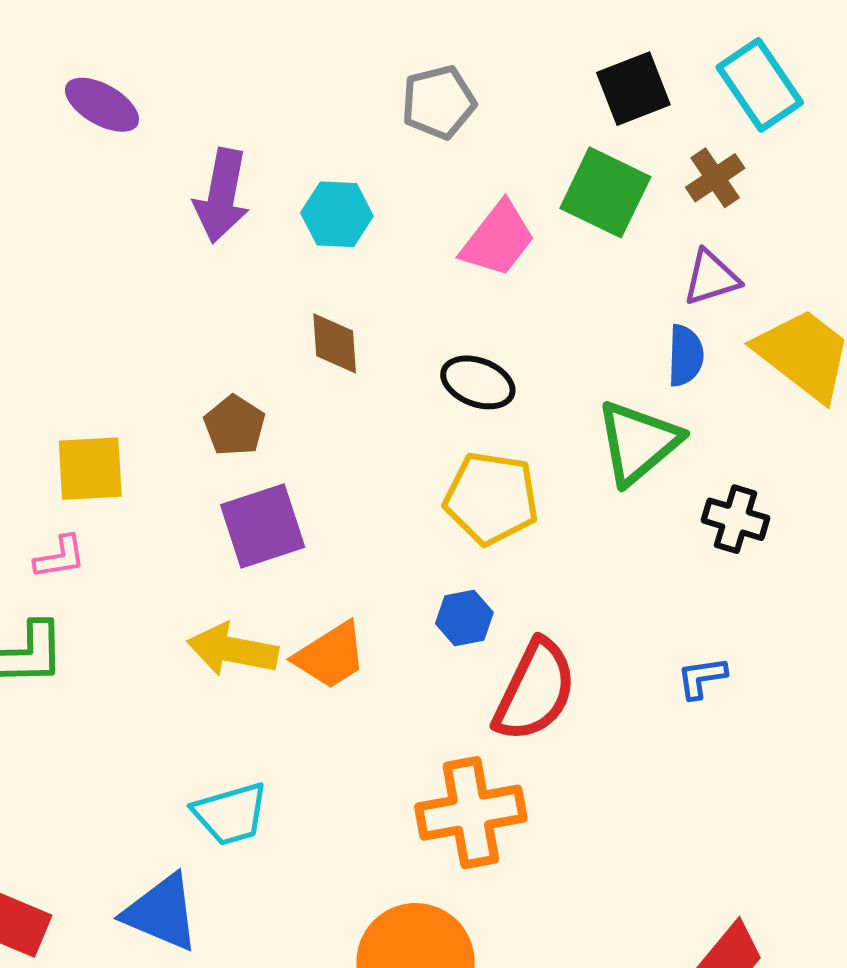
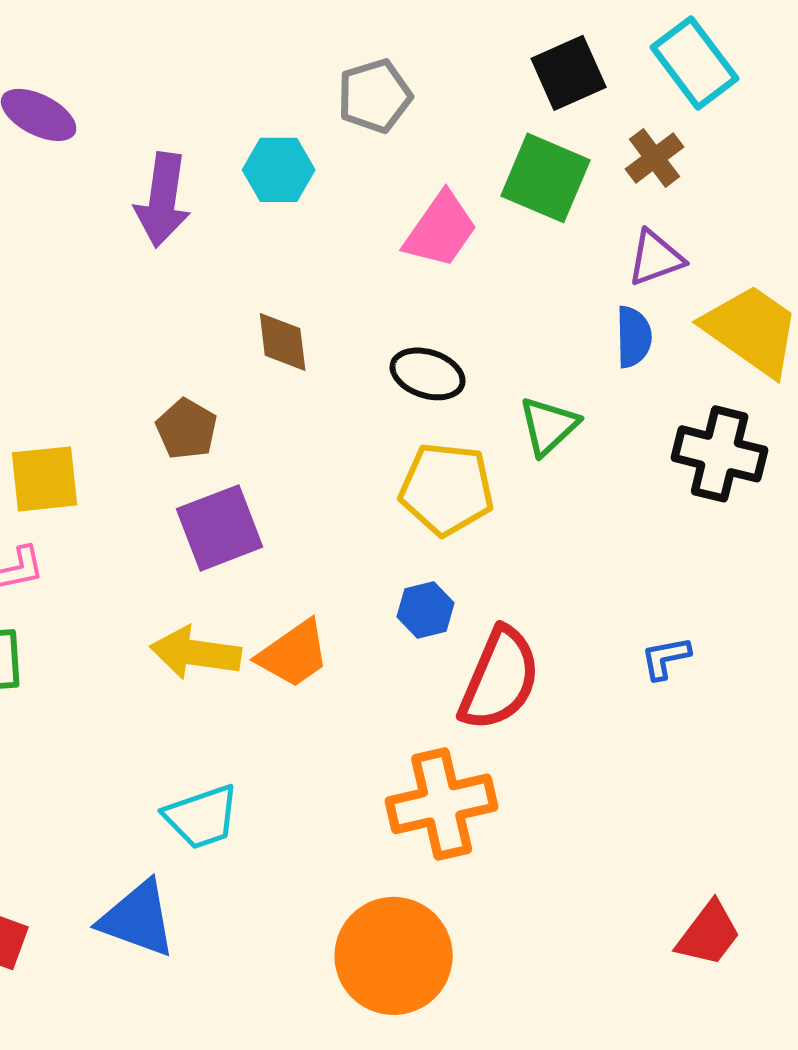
cyan hexagon: (337, 214) -> (279, 170), moved
green triangle: (638, 442) -> (549, 426), moved, size x0.7
black cross: (736, 519) -> (720, 454), moved, size x1.4

